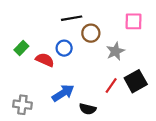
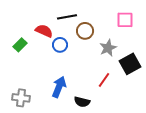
red semicircle: (45, 60) -> (44, 31), moved
black square: (136, 81) -> (130, 64), moved
blue arrow: (63, 93) -> (59, 87), turned -35

